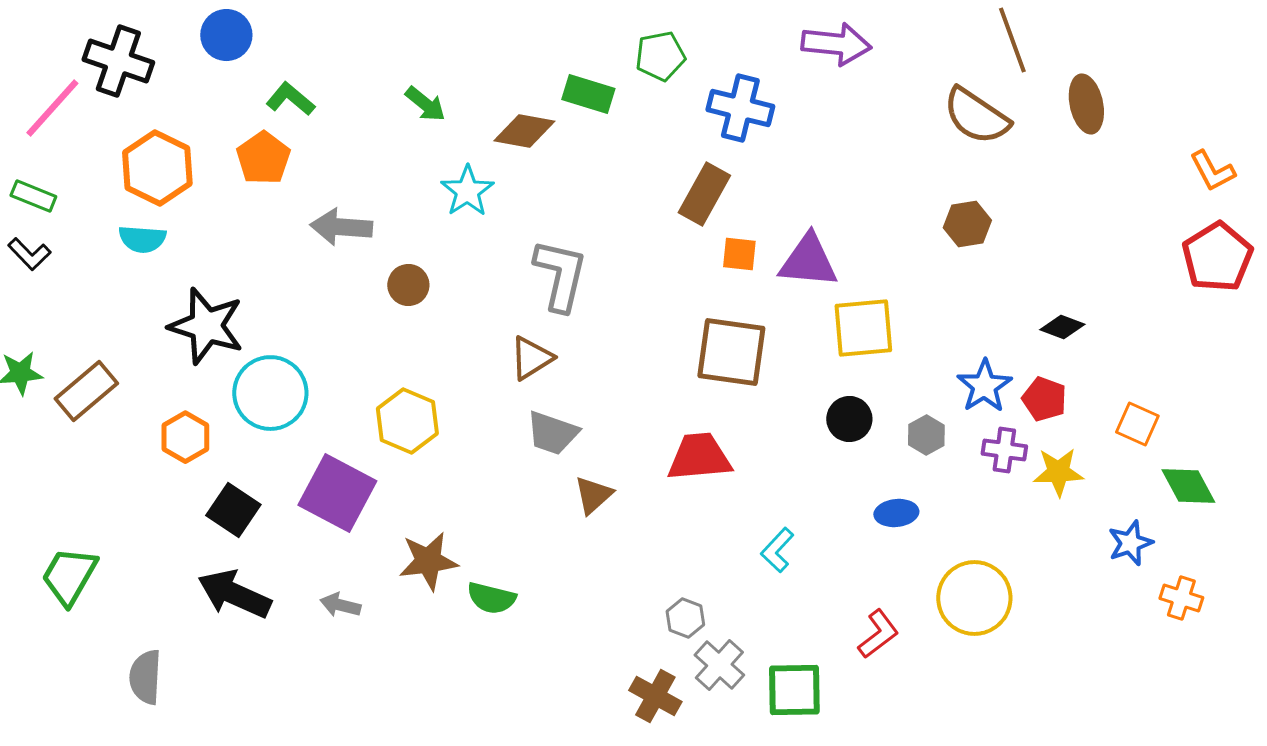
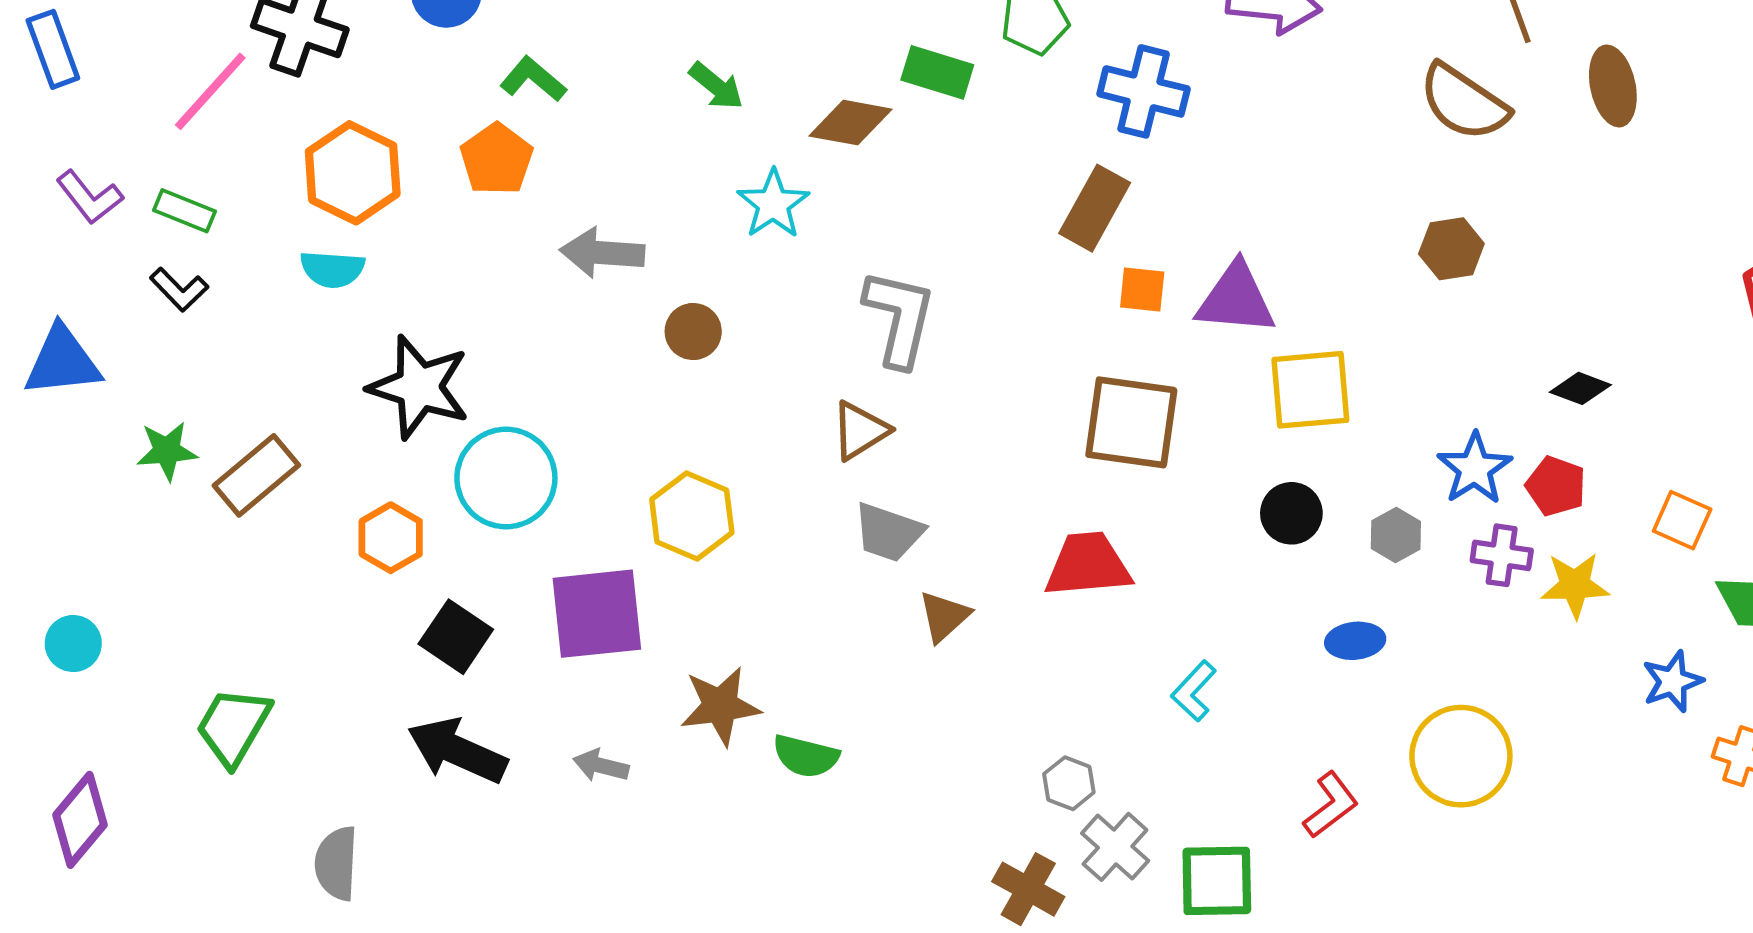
purple square: (337, 493) -> (597, 614), turned -34

